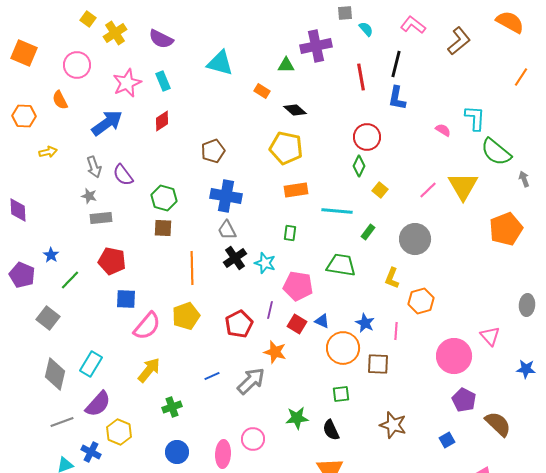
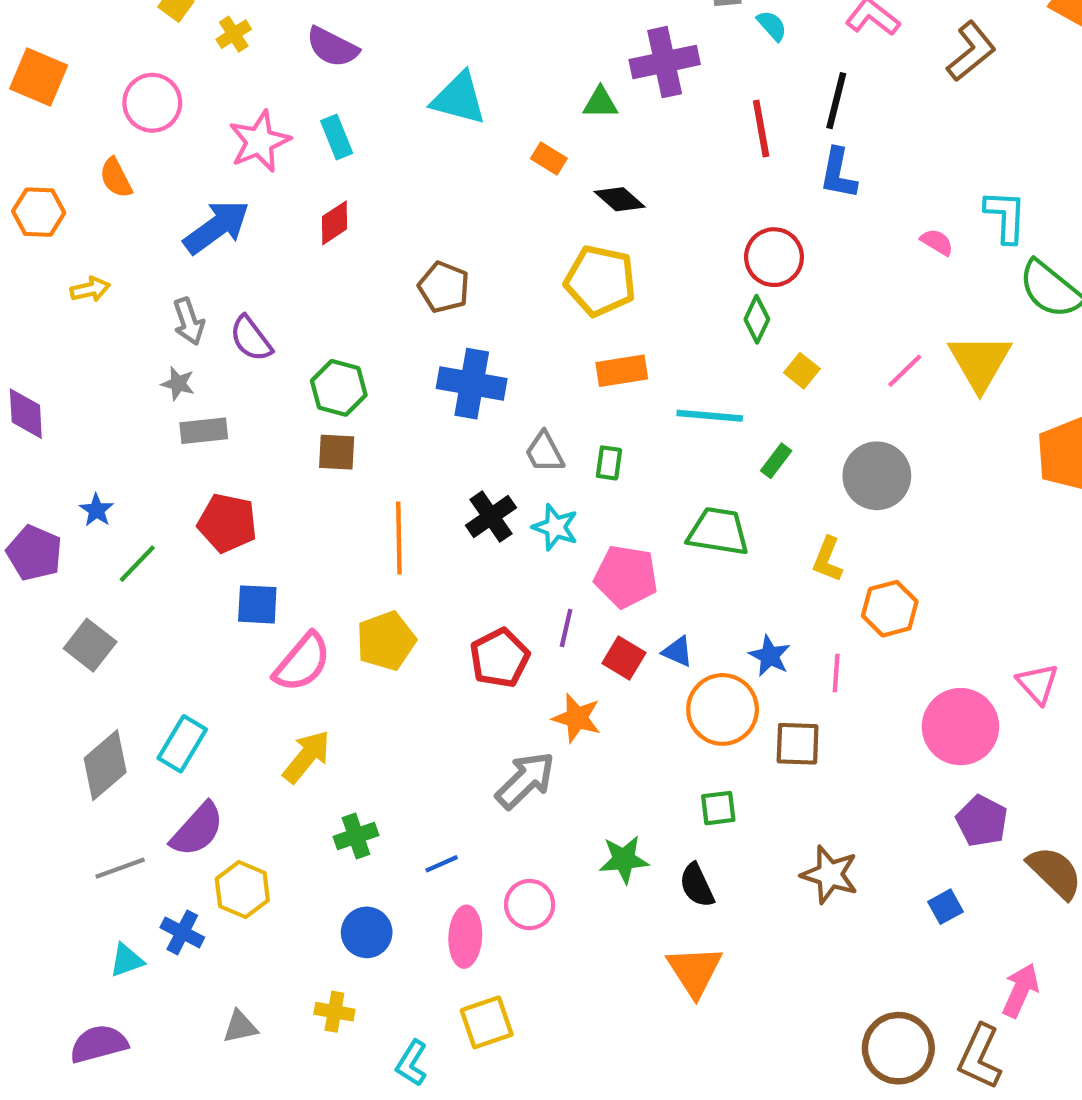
yellow cross: (115, 33) -> (234, 34), size x0.7
brown pentagon: (213, 151) -> (444, 287), turned -30
gray trapezoid: (227, 230) -> (545, 452), moved
gray diamond: (55, 374) -> (105, 765), turned 36
blue line: (212, 376) -> (442, 864), moved

